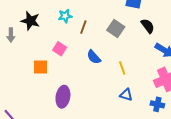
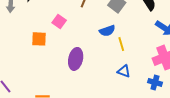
blue semicircle: (94, 57) -> (107, 31), moved, turned -70
purple ellipse: (63, 97) -> (76, 59), moved

